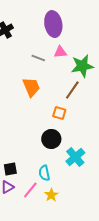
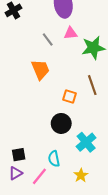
gray line: (38, 58) -> (48, 39), turned 32
brown line: (72, 90) -> (92, 85), moved, turned -54
yellow star: (51, 195) -> (81, 175), moved

